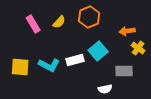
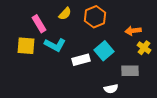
yellow semicircle: (59, 22) -> (65, 14), moved
cyan L-shape: (49, 65) -> (55, 45), moved
yellow square: (20, 67) -> (26, 46), moved

